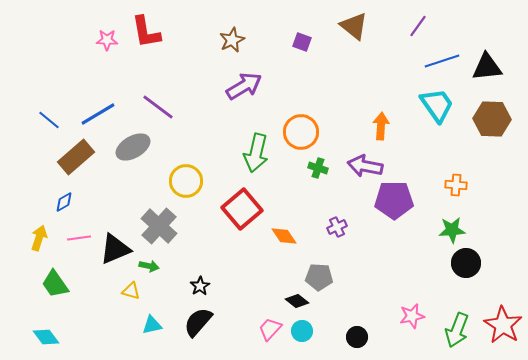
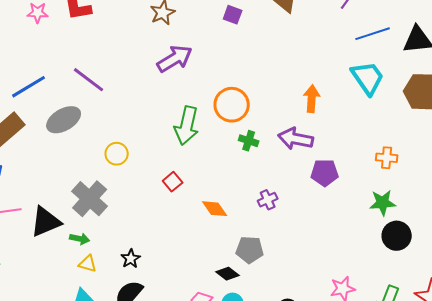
yellow circle: (186, 181) -> (117, 154), size x0.7
purple pentagon: (394, 200) -> (325, 173), size x0.7
red square: (242, 209) -> (173, 182), size x0.5
yellow triangle: (131, 291) -> (88, 264), moved

